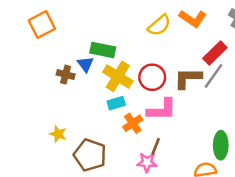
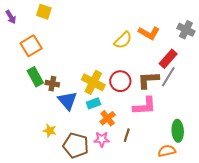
green rectangle: (103, 50) -> (35, 77), moved, turned 54
blue triangle: (85, 64) -> (67, 101), moved, size x1.5
pink L-shape: (162, 110) -> (144, 106), moved
pink star: (147, 162) -> (102, 139), moved

